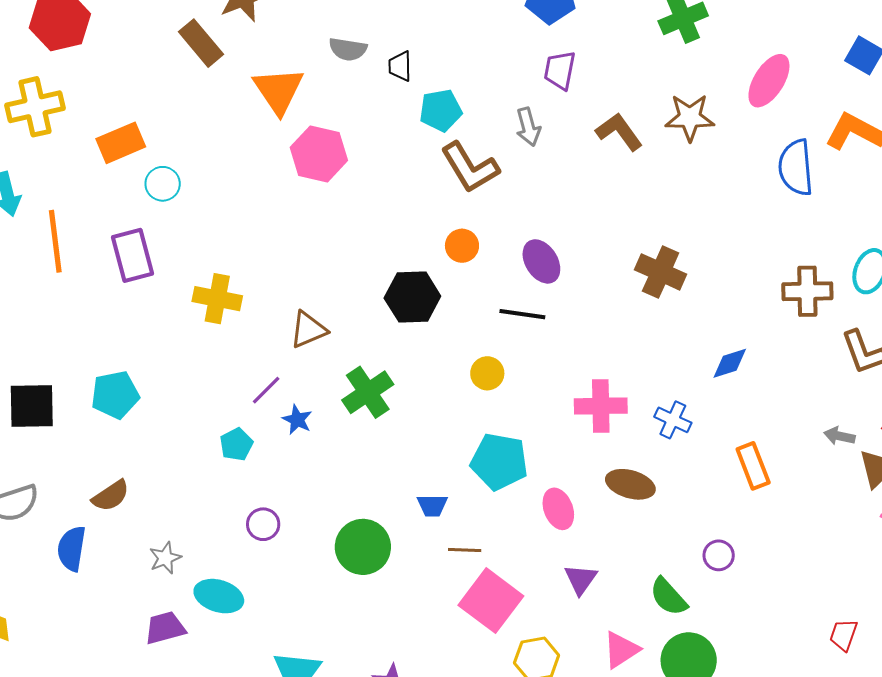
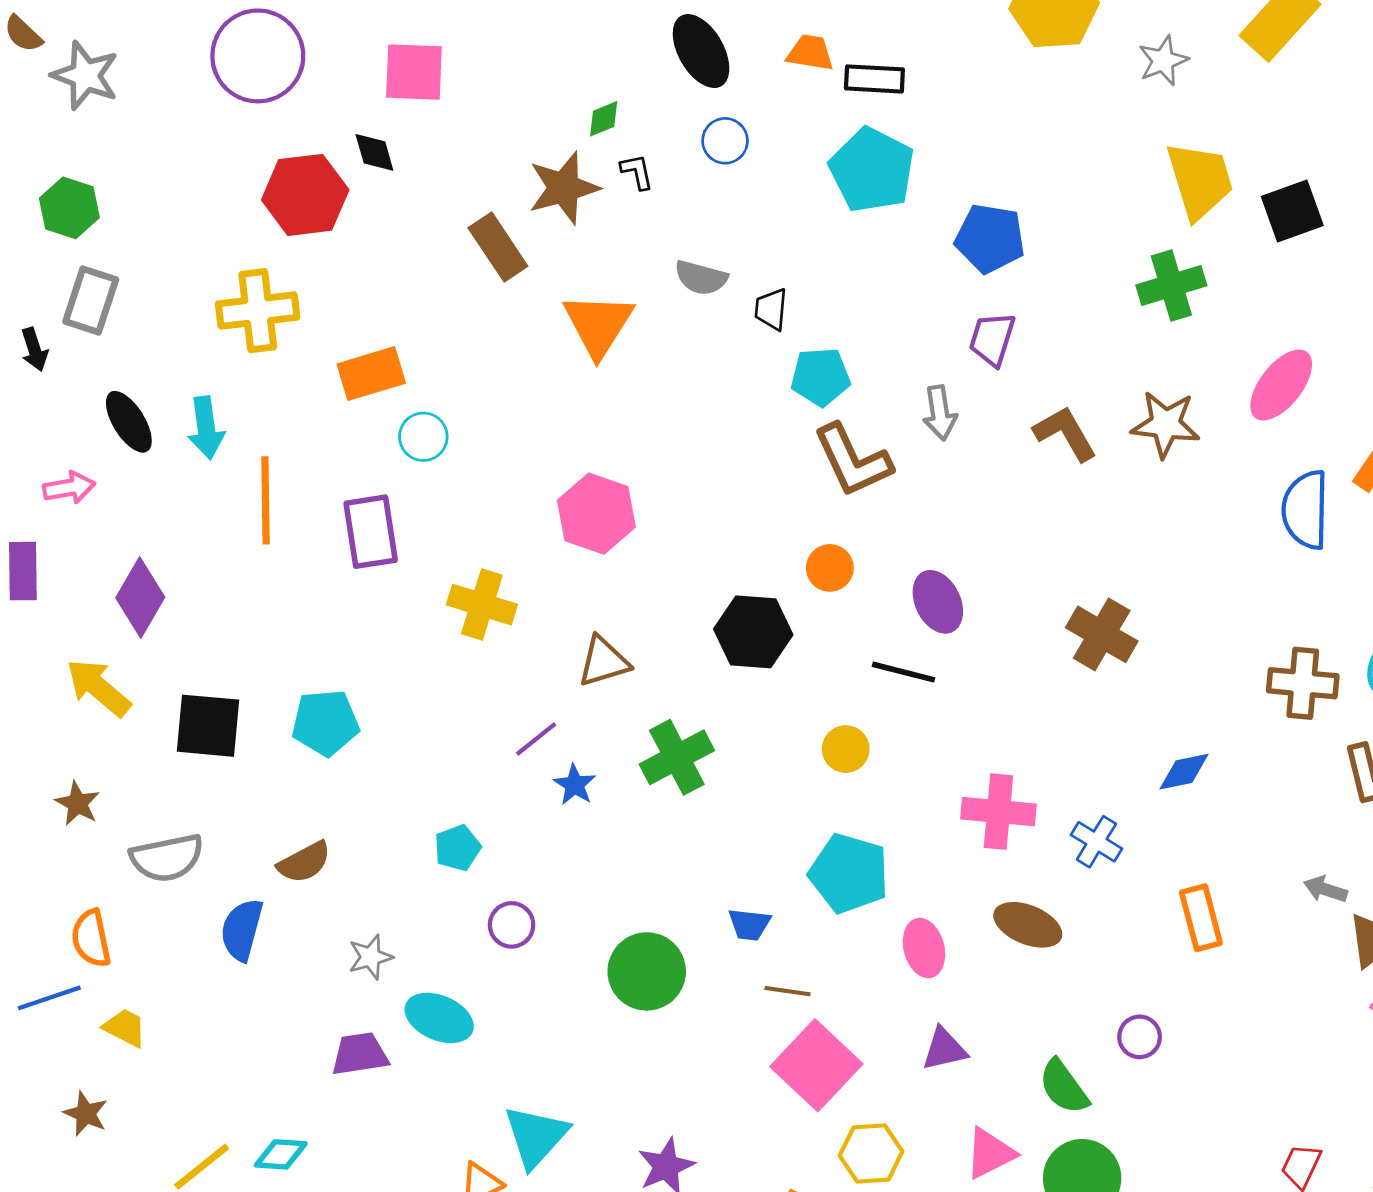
pink hexagon: (319, 154) -> (596, 514), moved
cyan pentagon: (236, 444) -> (457, 848), moved
purple triangle: (581, 579) -> (944, 1049), turned 36

